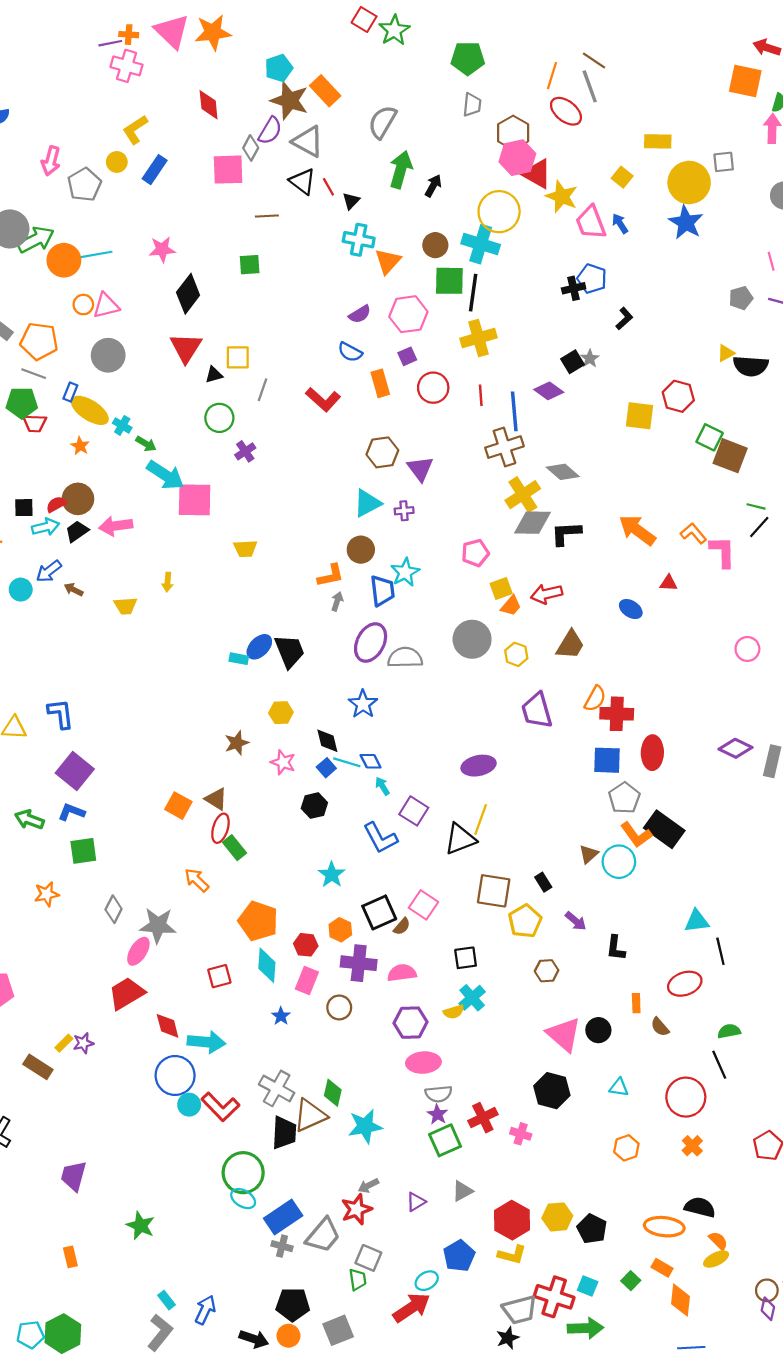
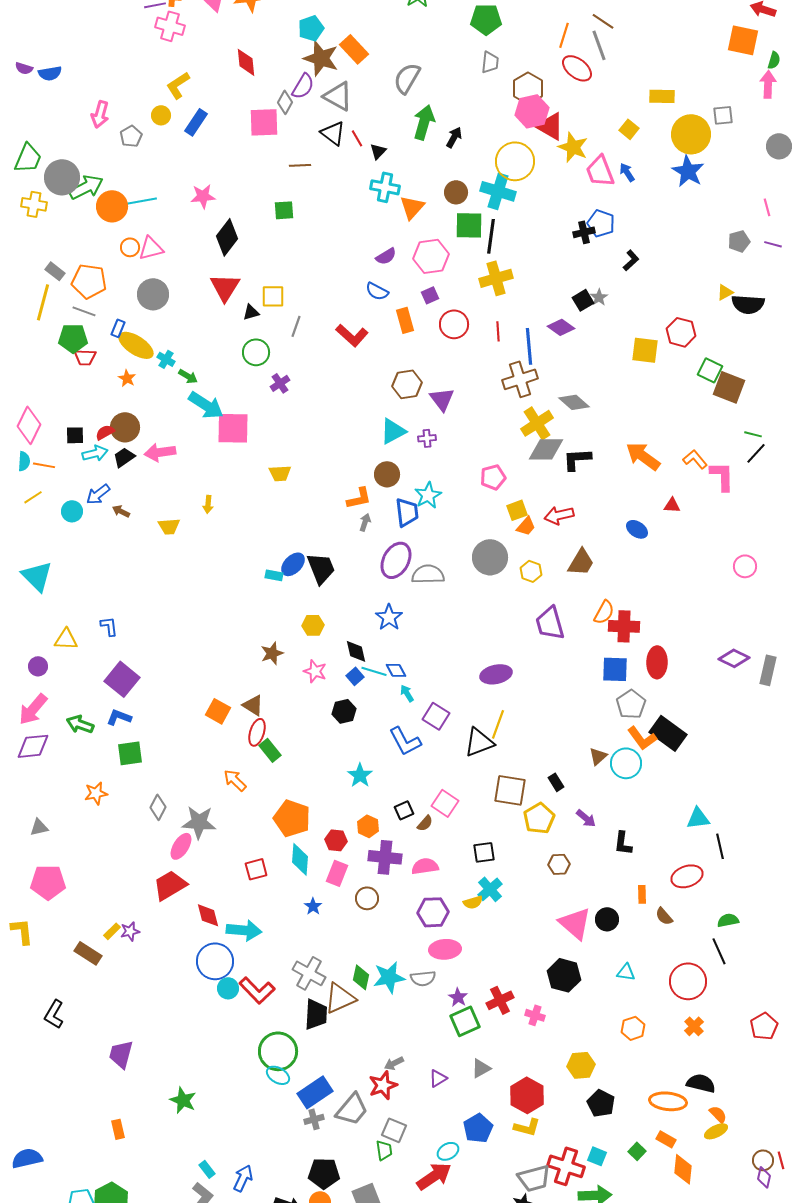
gray pentagon: (84, 185) -> (131, 136), size x0.7
blue L-shape: (61, 714) -> (109, 626), size x0.7
black square: (379, 912) -> (404, 810), size x0.6
gray semicircle: (439, 1094) -> (423, 978), moved
cyan star: (365, 1126) -> (389, 977), moved
yellow hexagon: (557, 1217) -> (581, 1065), moved
gray cross: (282, 1246) -> (314, 1119), turned -30

